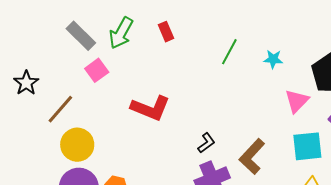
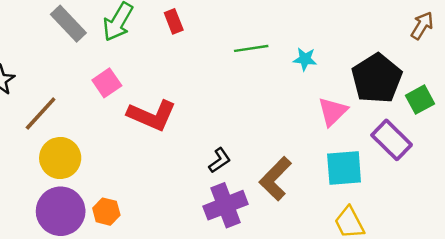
green line: (229, 52) -> (251, 48), turned 52
pink square: (97, 70) -> (107, 83), moved

